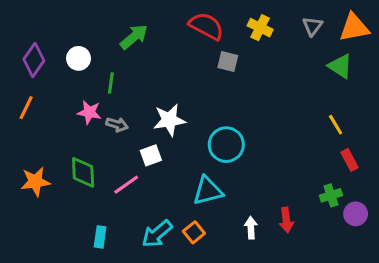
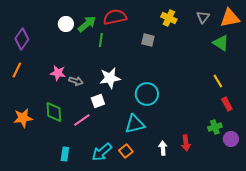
red semicircle: (206, 26) -> (115, 17), moved, turned -40
white circle: (79, 58) -> (66, 24), moved
green line: (111, 83) -> (101, 40), moved

